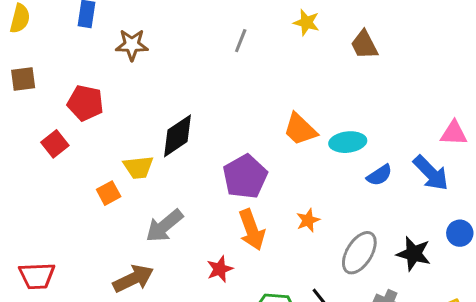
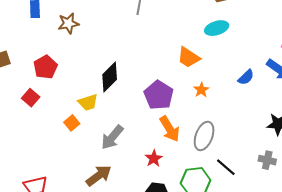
red pentagon: (85, 103) -> (45, 67), turned -30
cyan ellipse: (348, 142) -> (217, 28), moved
orange star: (308, 220) -> (201, 90), moved
gray ellipse: (359, 253) -> (204, 136), moved

